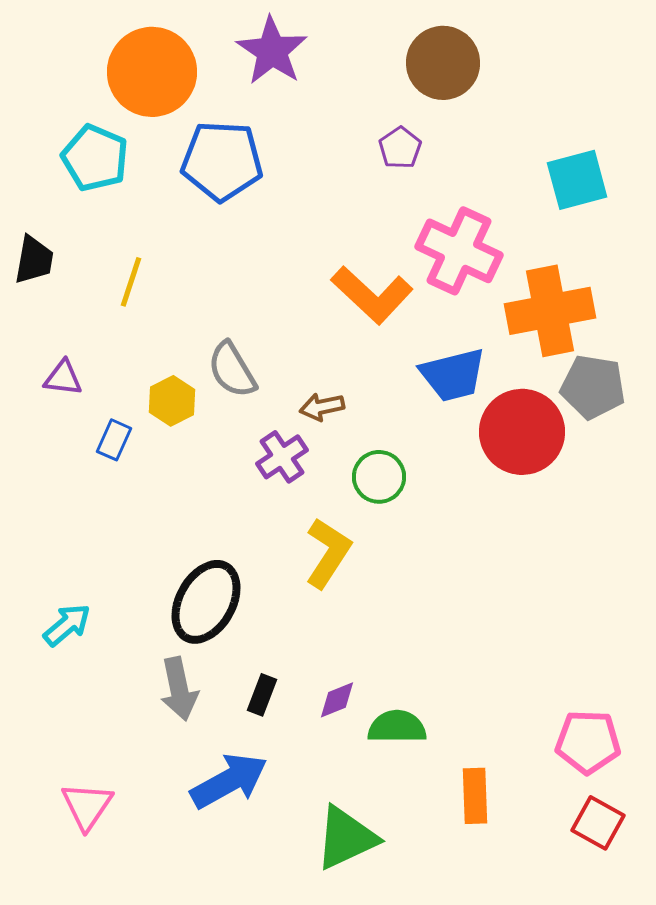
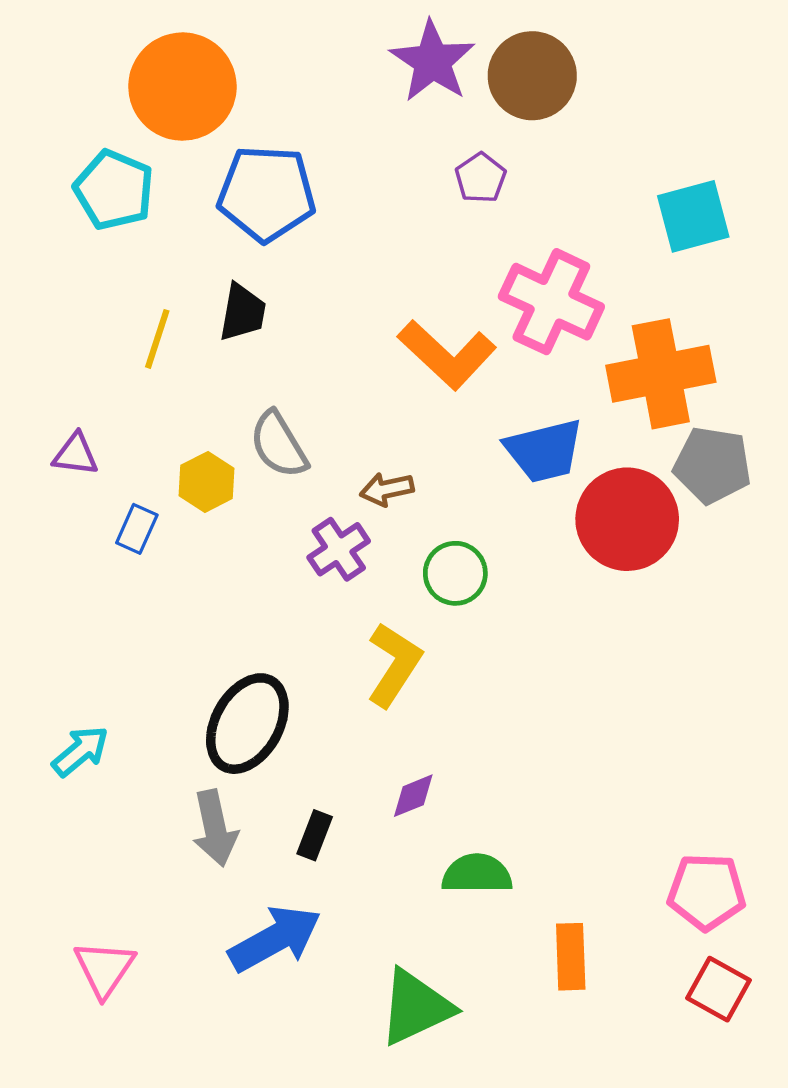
purple star: (272, 51) -> (432, 61), moved
black trapezoid: (34, 260) -> (243, 312), moved
purple diamond: (337, 700) -> (413, 796), moved

